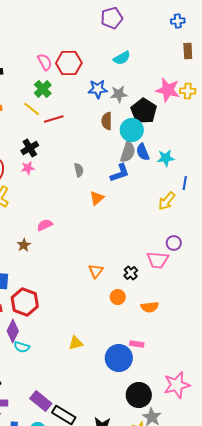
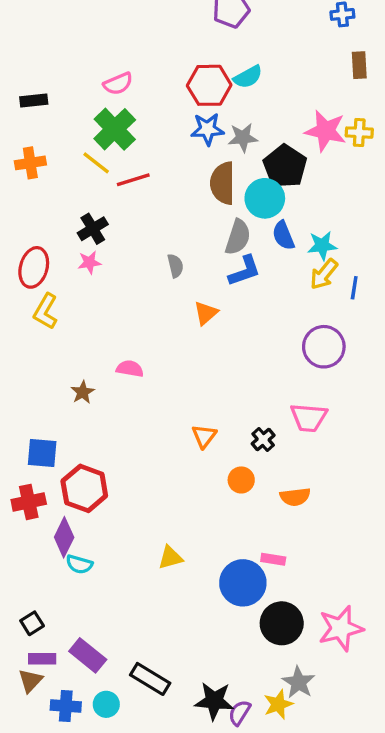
pink semicircle: (45, 62) -> (118, 84), turned 96
red hexagon: (69, 63) -> (209, 85), moved
green cross: (43, 89) -> (115, 129), size x1.4
brown semicircle: (107, 121) -> (223, 183), size x1.4
gray semicircle: (128, 152) -> (238, 237), moved
yellow arrow: (167, 201) -> (324, 274), moved
pink semicircle: (45, 225) -> (130, 369), moved, turned 35
purple circle: (174, 243) -> (324, 347), moved, size x1.6
black circle: (139, 395) -> (282, 623), moved
purple rectangle: (41, 401) -> (88, 655), moved

